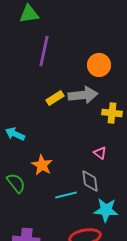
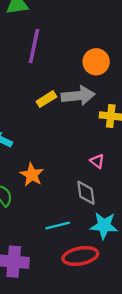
cyan line: (66, 195) -> (58, 225), moved

